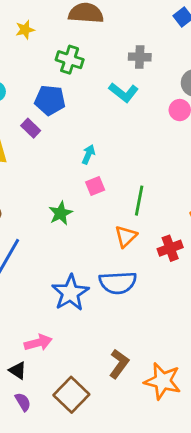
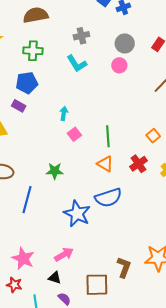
cyan L-shape: (124, 92) -> (77, 63), turned 35
green star: (61, 213) -> (55, 171), moved, turned -30
orange triangle: (126, 236) -> (105, 164), turned -30
brown L-shape: (119, 364) -> (124, 267), moved
brown square: (71, 395) -> (97, 285), turned -30

